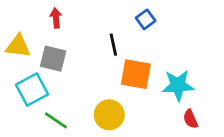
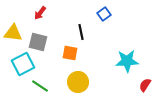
red arrow: (56, 18) -> (40, 13), turned -136
orange square: (136, 74) -> (70, 53), moved, size x0.7
red semicircle: (191, 119) -> (145, 85), moved, turned 56

